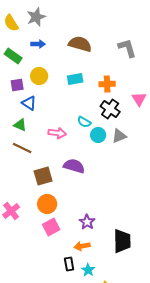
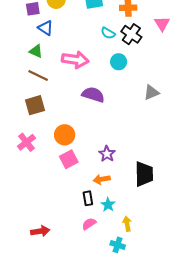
cyan semicircle: (84, 122) -> (108, 33), moved
pink arrow: (57, 133) -> (75, 60), size x1.4
gray triangle: (119, 136) -> (151, 92), moved
brown square: (43, 176) -> (35, 105), moved

